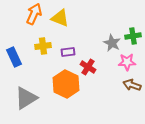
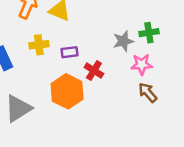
gray star: (112, 43) -> (123, 41), turned 30
brown arrow: (132, 85) -> (148, 93), turned 30

